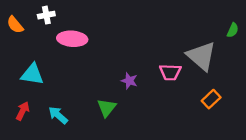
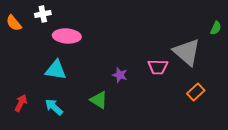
cyan triangle: (32, 74) -> (56, 70), moved
green triangle: (107, 108) -> (99, 100), turned -36

